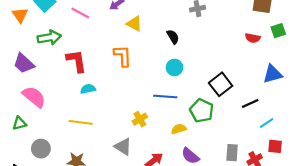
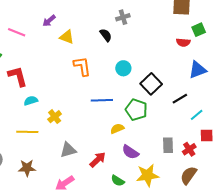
black semicircle: (173, 37) -> (106, 35), moved
red semicircle: (253, 38) -> (183, 42), moved
orange L-shape: (123, 56) -> (82, 66), moved
cyan circle: (174, 67) -> (123, 68), moved
yellow cross: (140, 119) -> (55, 117), moved
gray triangle: (123, 147) -> (68, 150), turned -42

